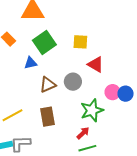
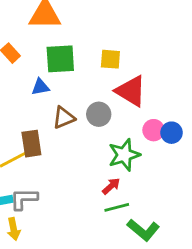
green square: (44, 42) -> (60, 59), turned 30
red triangle: (96, 64) -> (131, 91), size x1.4
brown rectangle: (48, 117) -> (31, 144), moved

